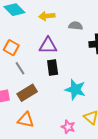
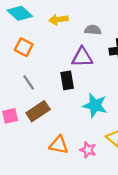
purple triangle: (48, 46) -> (82, 57), moved
orange square: (11, 48) -> (24, 47), moved
orange triangle: (26, 120) -> (59, 145), moved

